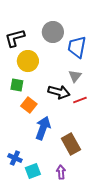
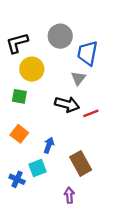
gray triangle: (75, 76) -> (78, 78), moved
orange square: (29, 105) -> (19, 134), moved
blue arrow: (43, 128) -> (49, 145), size x0.6
cyan square: (33, 171) -> (38, 168), moved

